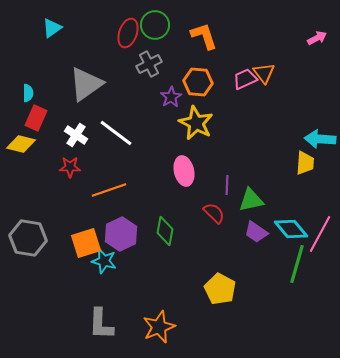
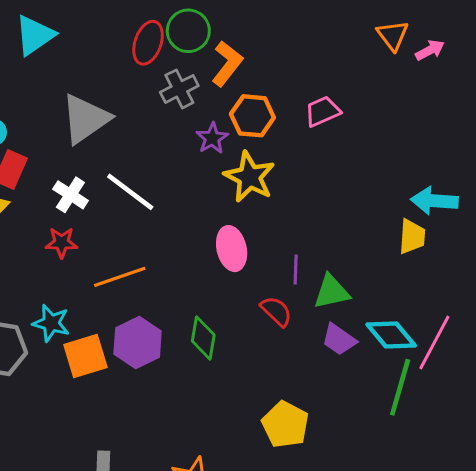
cyan triangle: (52, 28) -> (35, 35), size x1.4
orange L-shape: (204, 36) -> (227, 64), moved, turned 56
orange triangle: (264, 73) -> (393, 35), moved
cyan star: (104, 261) -> (51, 323), moved

